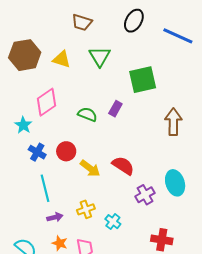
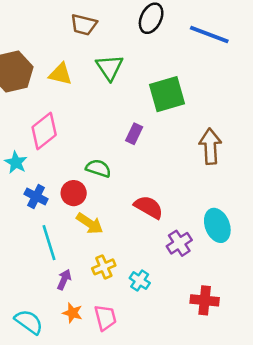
green semicircle: (87, 114) -> (98, 168), moved
yellow arrow: (90, 168) -> (90, 223), moved
purple arrow: (55, 217) -> (64, 280), turned -49

